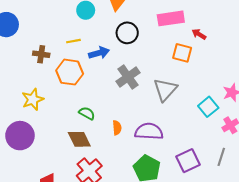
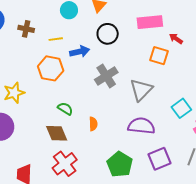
brown cross: (41, 54) -> (26, 29), moved
purple semicircle: (149, 131) -> (141, 126), moved

